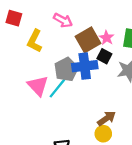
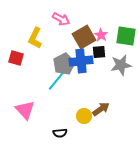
red square: (14, 18) -> (16, 58), moved
black square: (104, 56) -> (99, 52), turned -32
pink triangle: (38, 86) -> (25, 110), moved
yellow circle: (103, 134) -> (84, 116), moved

